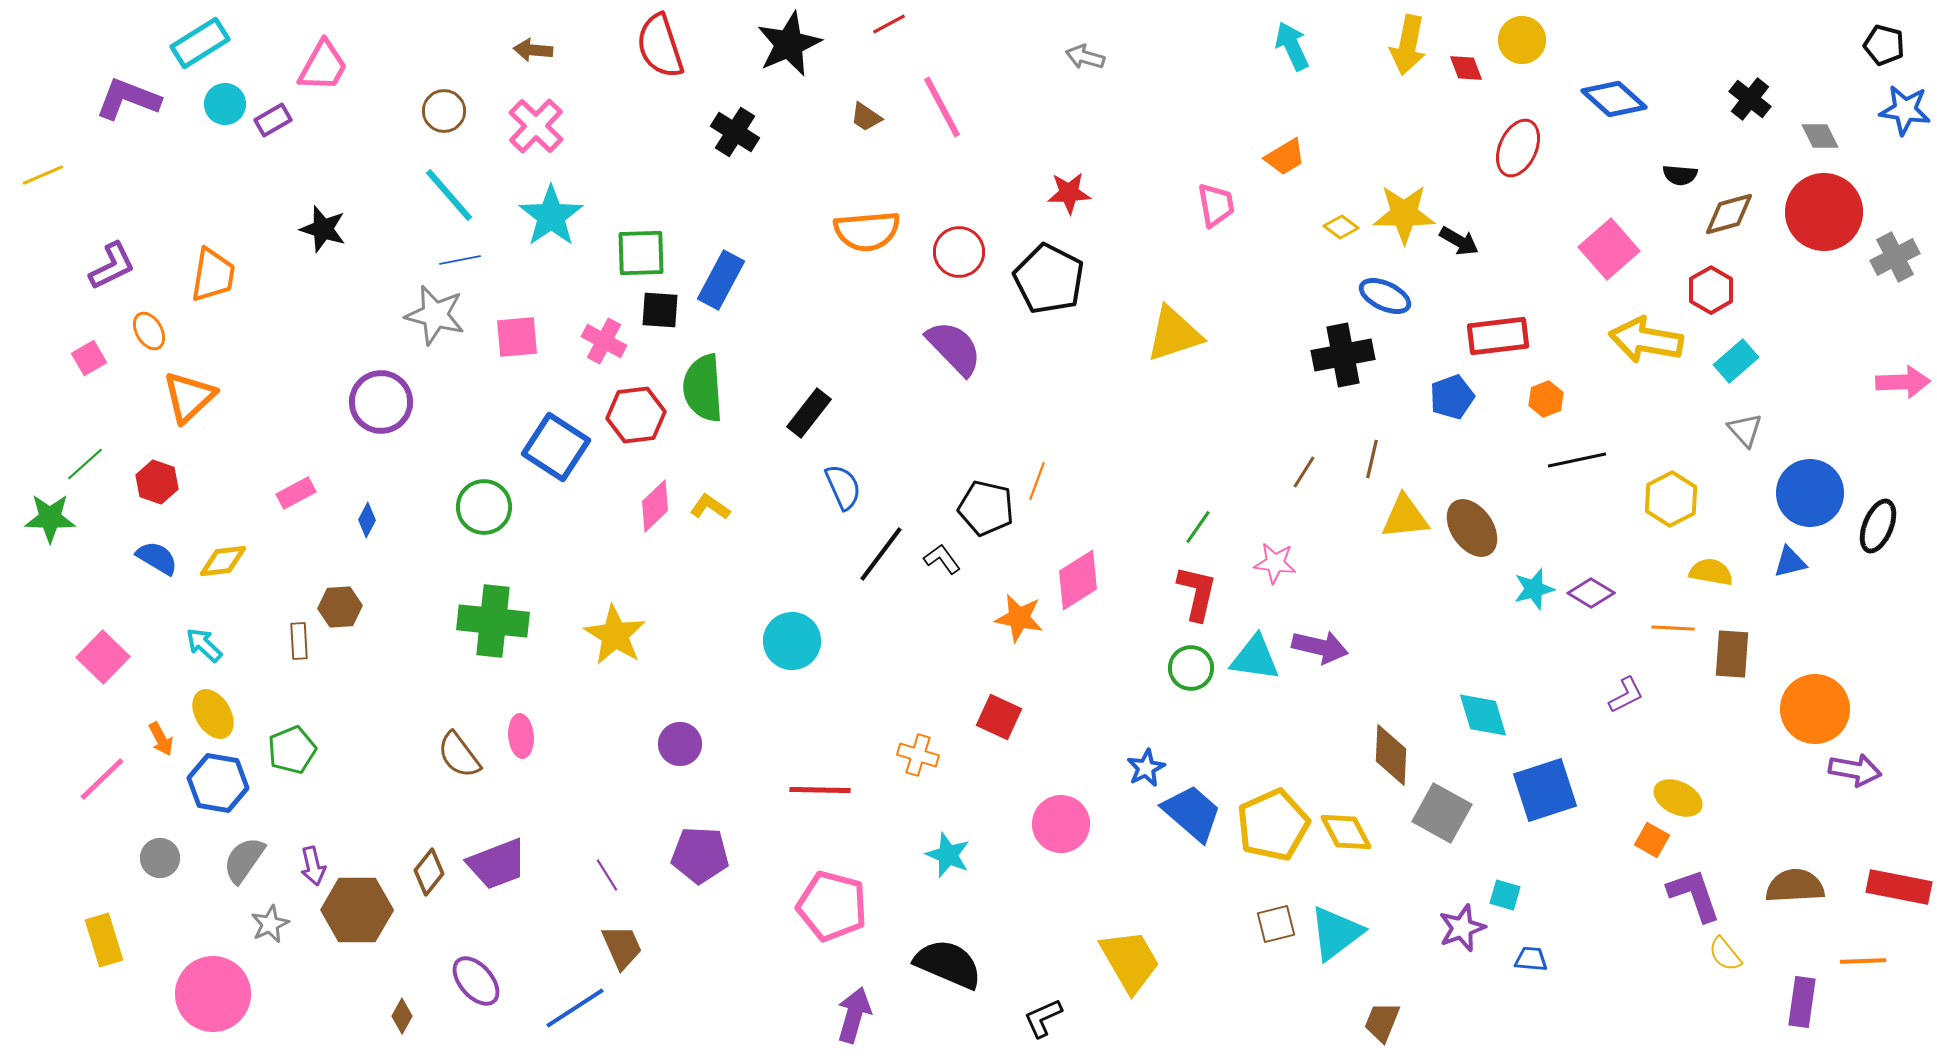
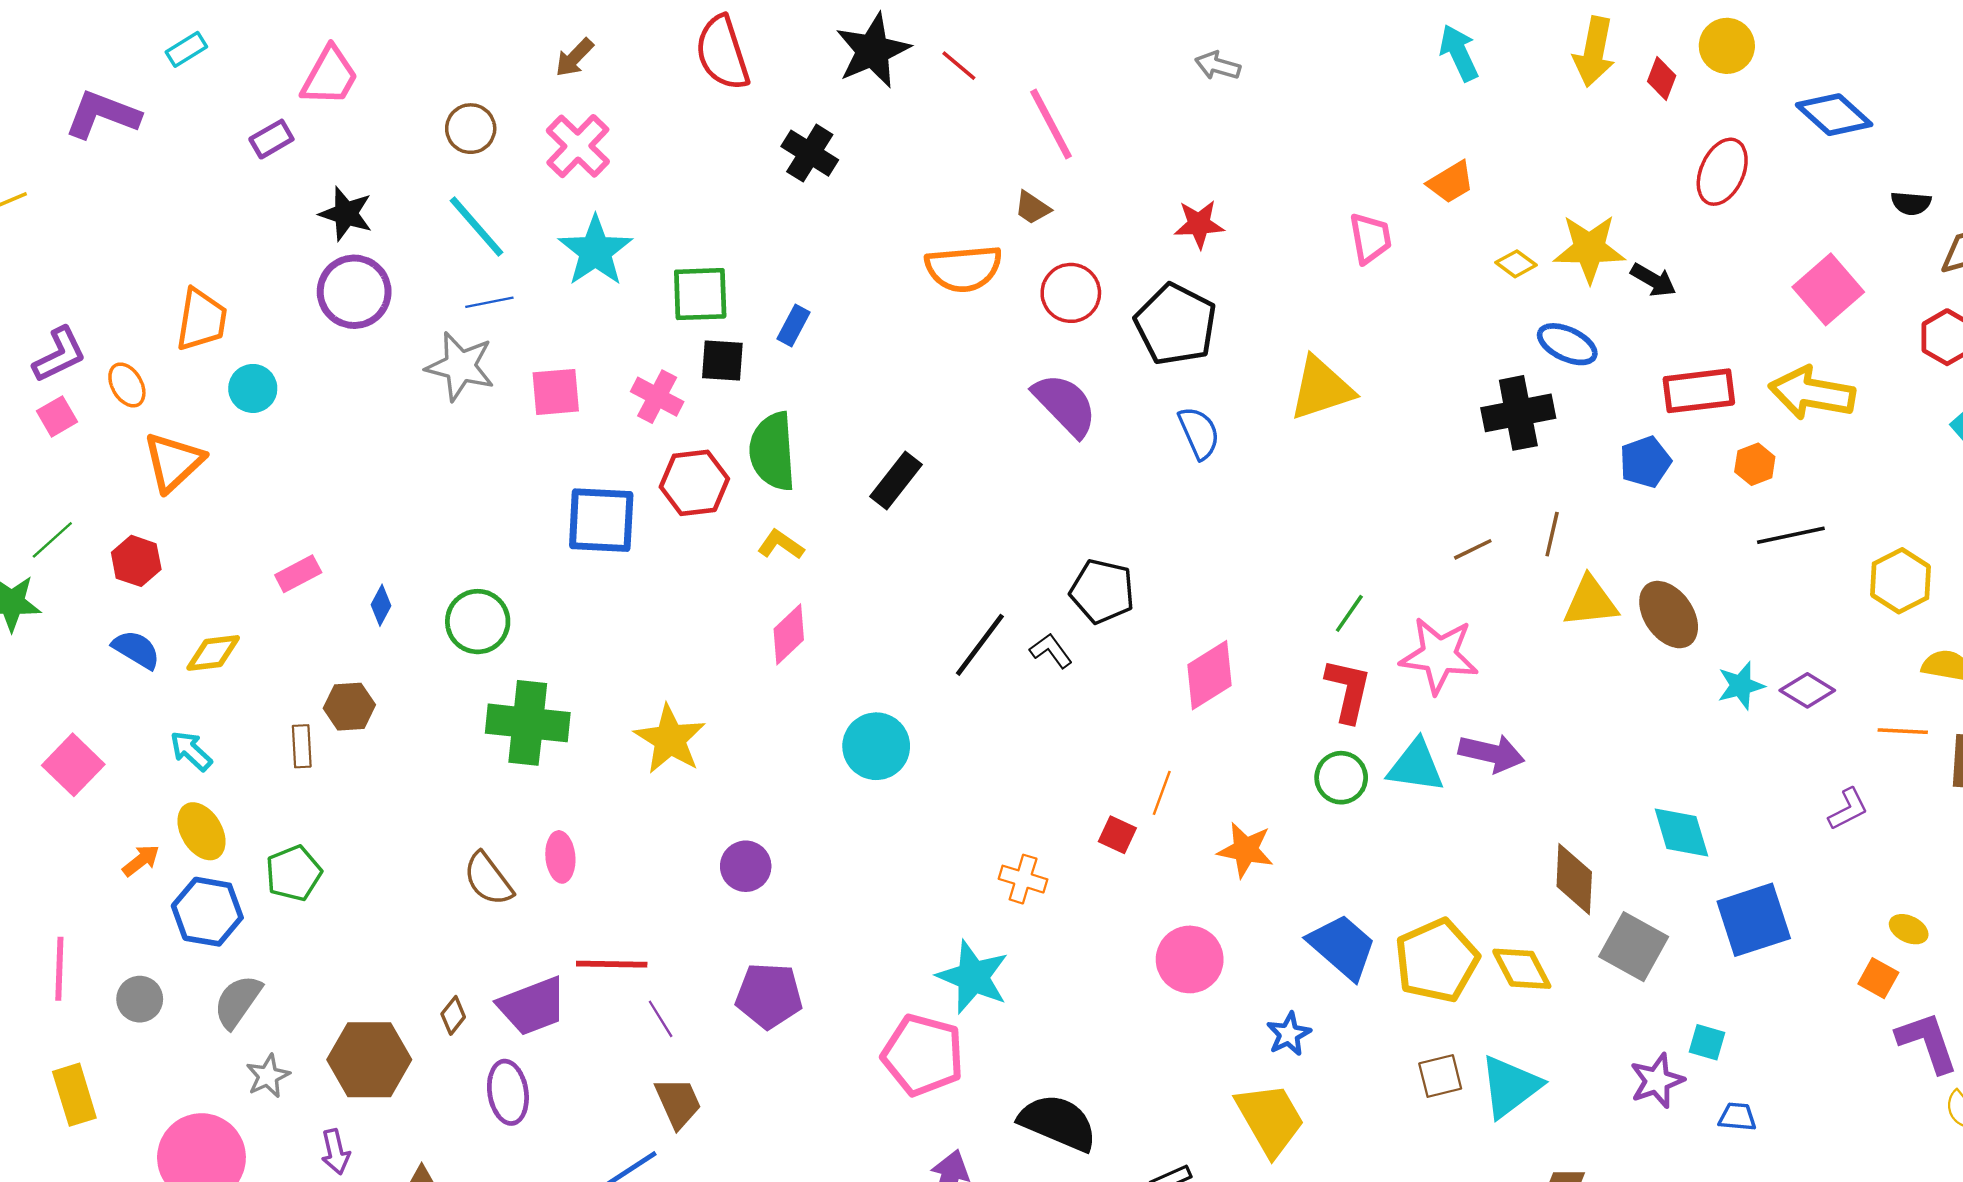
red line: (889, 24) -> (959, 66), moved, turned 68
cyan rectangle: (200, 43) -> (186, 49), size x0.6
brown arrow: (533, 50) -> (574, 58), turned -51
red diamond: (1466, 68) -> (1662, 79), turned 42
cyan circle: (225, 104) -> (253, 388), moved
brown trapezoid: (866, 117) -> (1032, 208), moved
black star: (323, 229) -> (346, 214), moved
purple L-shape: (112, 266) -> (59, 355), moved
blue rectangle: (721, 280) -> (793, 326), size x0.6
yellow arrow: (1646, 340) -> (1812, 393), moved
purple circle: (381, 402) -> (354, 292), moved
blue square: (556, 447) -> (601, 520), turned -30
brown line: (1304, 472) -> (1473, 549), turned 32
orange line: (1037, 481) -> (1162, 793), moved
blue semicircle: (843, 487) -> (1199, 433), moved
pink diamond: (655, 506) -> (789, 634), moved
green circle: (484, 507) -> (478, 622), moved
yellow L-shape: (710, 507) -> (781, 545), moved
pink star: (1275, 563) -> (1439, 655), size x1.6
orange star: (1019, 618) -> (1246, 850), moved
red square: (999, 717) -> (1117, 835), size x0.7
orange arrow: (161, 739) -> (141, 860), turned -100
blue star: (1146, 768) -> (1289, 1034), moved
pink line: (102, 779) -> (59, 969), moved, turned -44
red line: (820, 790) -> (612, 964), moved
yellow ellipse: (1678, 798) -> (1909, 929), size x0.7
cyan star: (948, 855) -> (973, 977), moved, size x1.4
purple arrow: (313, 866) -> (335, 1152), moved
brown diamond: (429, 872) -> (453, 1015), size x0.7
purple ellipse: (476, 981) -> (508, 1092), moved, turned 32

